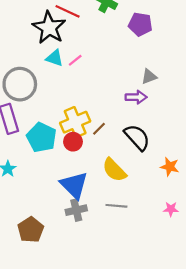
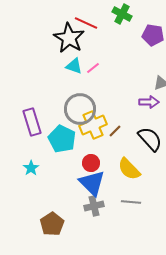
gray circle: (20, 84) -> (80, 109), moved
red circle: (73, 142) -> (91, 163), moved

